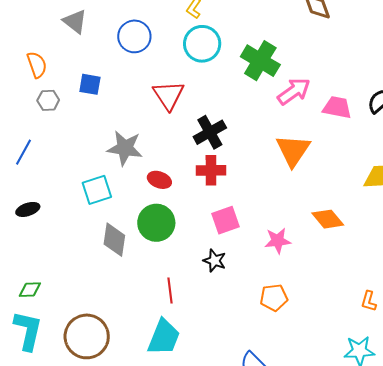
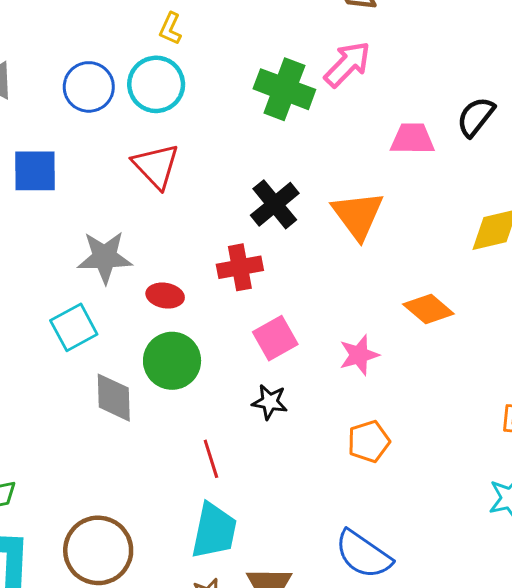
cyan circle: (202, 44) -> (156, 84), moved
blue square: (90, 84) -> (35, 171), size x1.4
pink arrow: (294, 91) -> (347, 64), moved
black cross: (210, 132) -> (275, 204), moved

